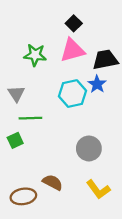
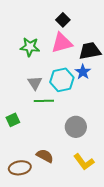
gray triangle: (16, 94) -> (35, 83), moved
green line: (30, 118) -> (44, 101), moved

